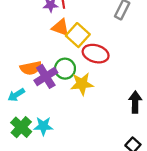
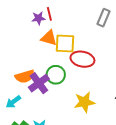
yellow square: (78, 35) -> (65, 44), turned -35
yellow star: (82, 84) -> (84, 102), moved

